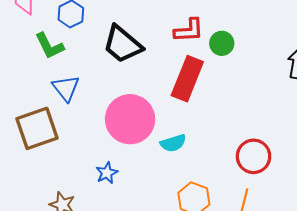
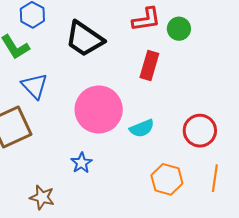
red rectangle: (187, 79) -> (149, 66), size x0.7
red circle: (254, 156) -> (200, 131), moved

